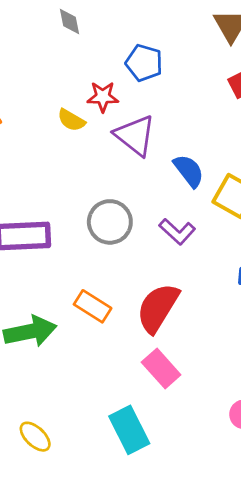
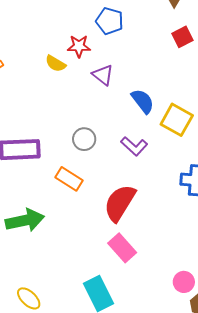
purple triangle: (135, 135) -> (103, 75), size x0.7
gray circle: (110, 222) -> (84, 139), size x0.7
orange rectangle: (93, 306) -> (69, 179), moved

